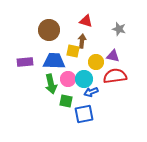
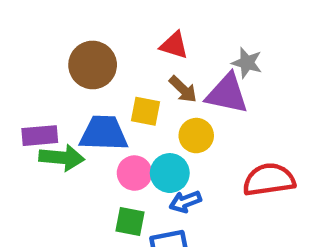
brown arrow: (82, 41) -> (183, 89), moved, turned 128
purple triangle: (113, 56) -> (227, 94), moved, size x1.5
red semicircle: (115, 76) -> (269, 180), moved
green arrow: (51, 84) -> (62, 158), moved, turned -72

